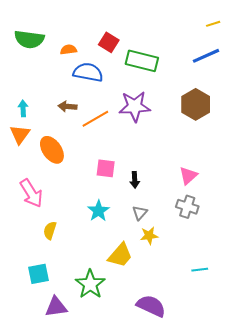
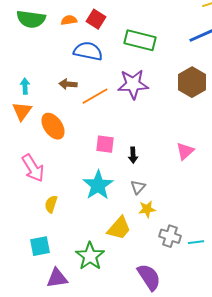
red square: (109, 42) -> (96, 19), moved
orange semicircle: (68, 50) -> (69, 20), moved
gray cross: (187, 207) -> (170, 236), moved
cyan star: (98, 211) -> (98, 185), size x1.4
purple semicircle: (151, 306) -> (149, 277), turned 32

